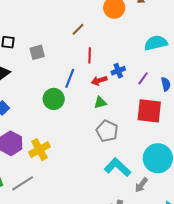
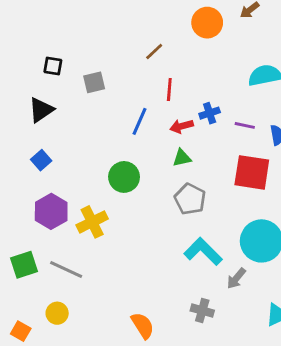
purple line: (143, 78) -> (245, 125), turned 64
green circle: (54, 99) -> (124, 177), moved
gray line: (23, 183) -> (66, 269), turned 55

